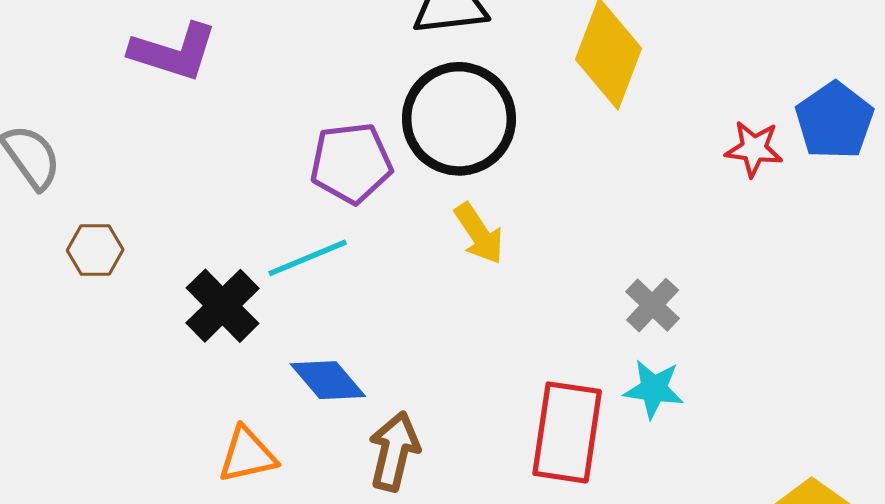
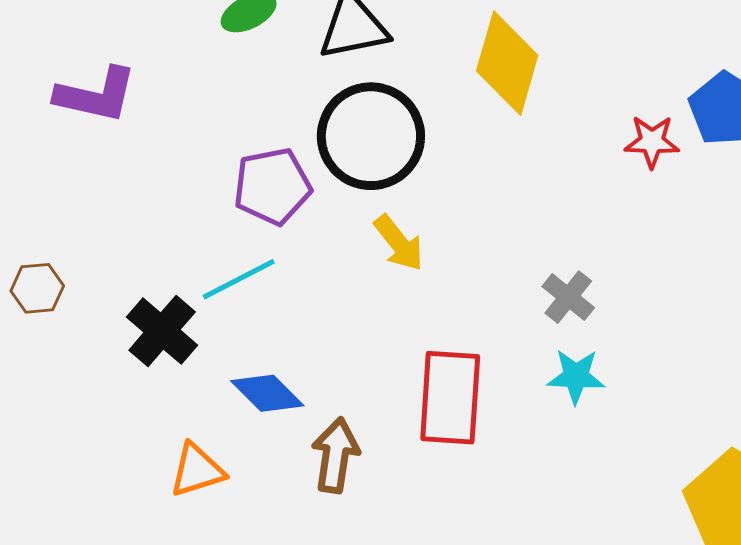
red rectangle: (567, 432) -> (450, 398), moved

